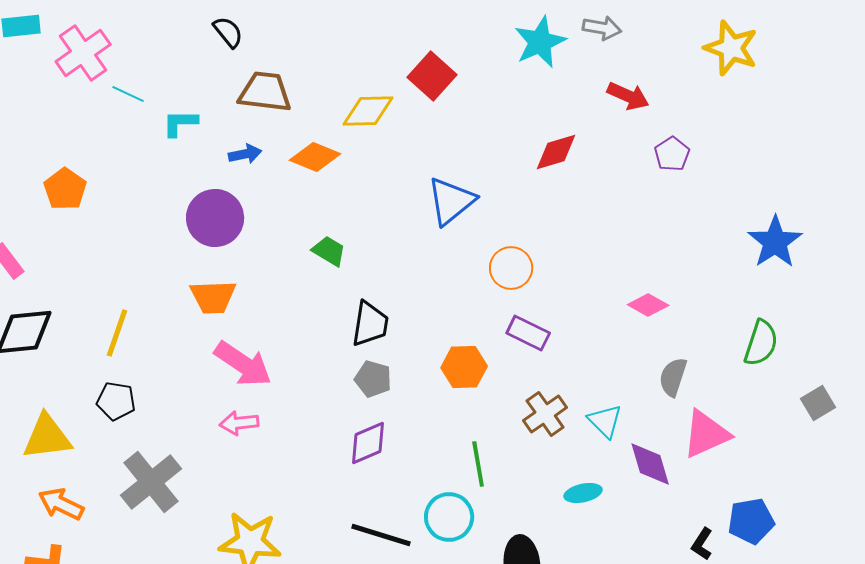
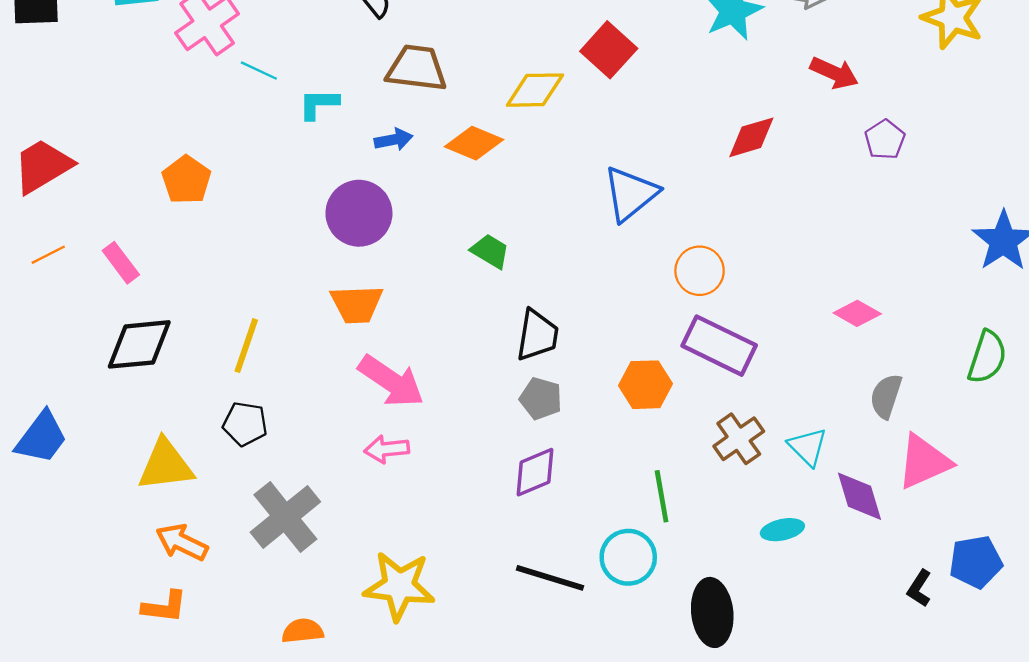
purple rectangle: (528, 333) -> (719, 346), size x1.5

